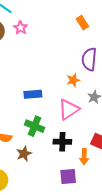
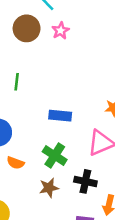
brown star: (24, 154) -> (49, 188), moved

